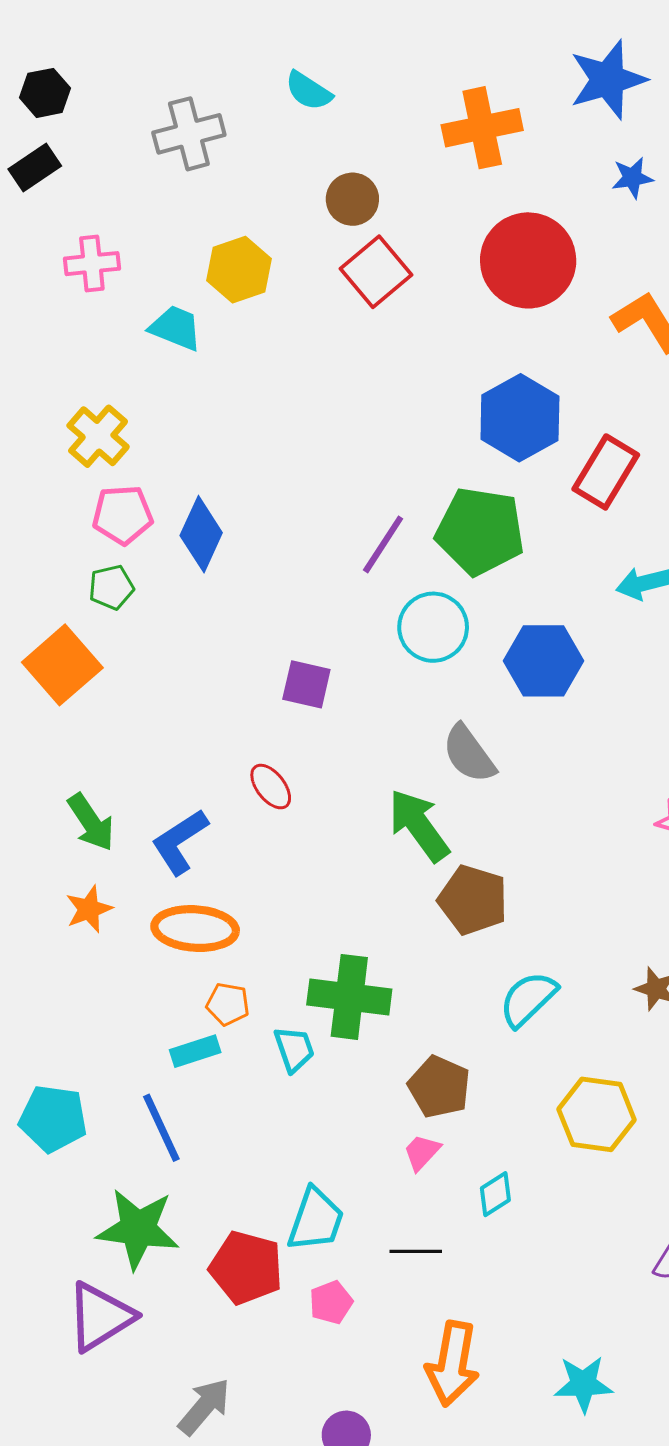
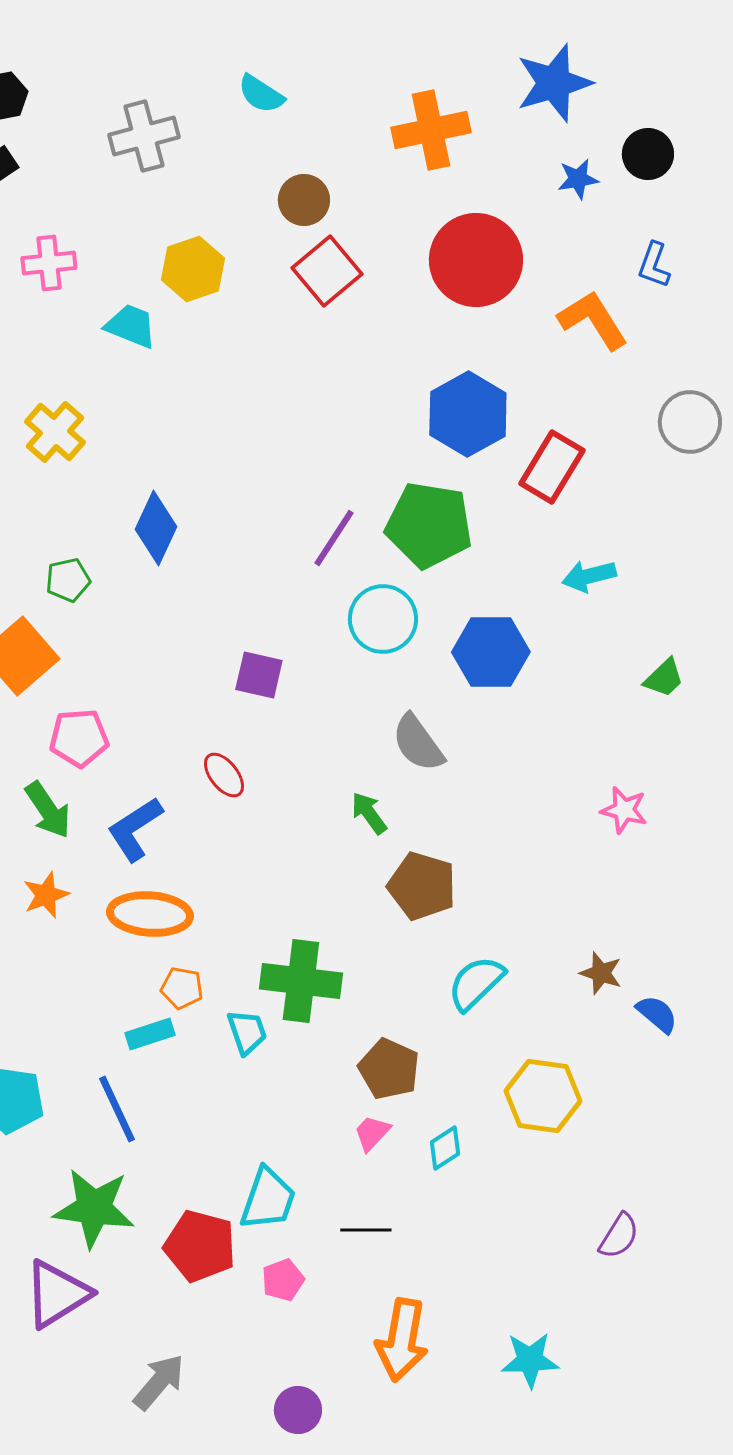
pink pentagon: (123, 515) -> (79, 738), moved
green arrow: (419, 825) -> (369, 813), size x0.6
cyan diamond: (495, 1194) -> (445, 1148), moved

